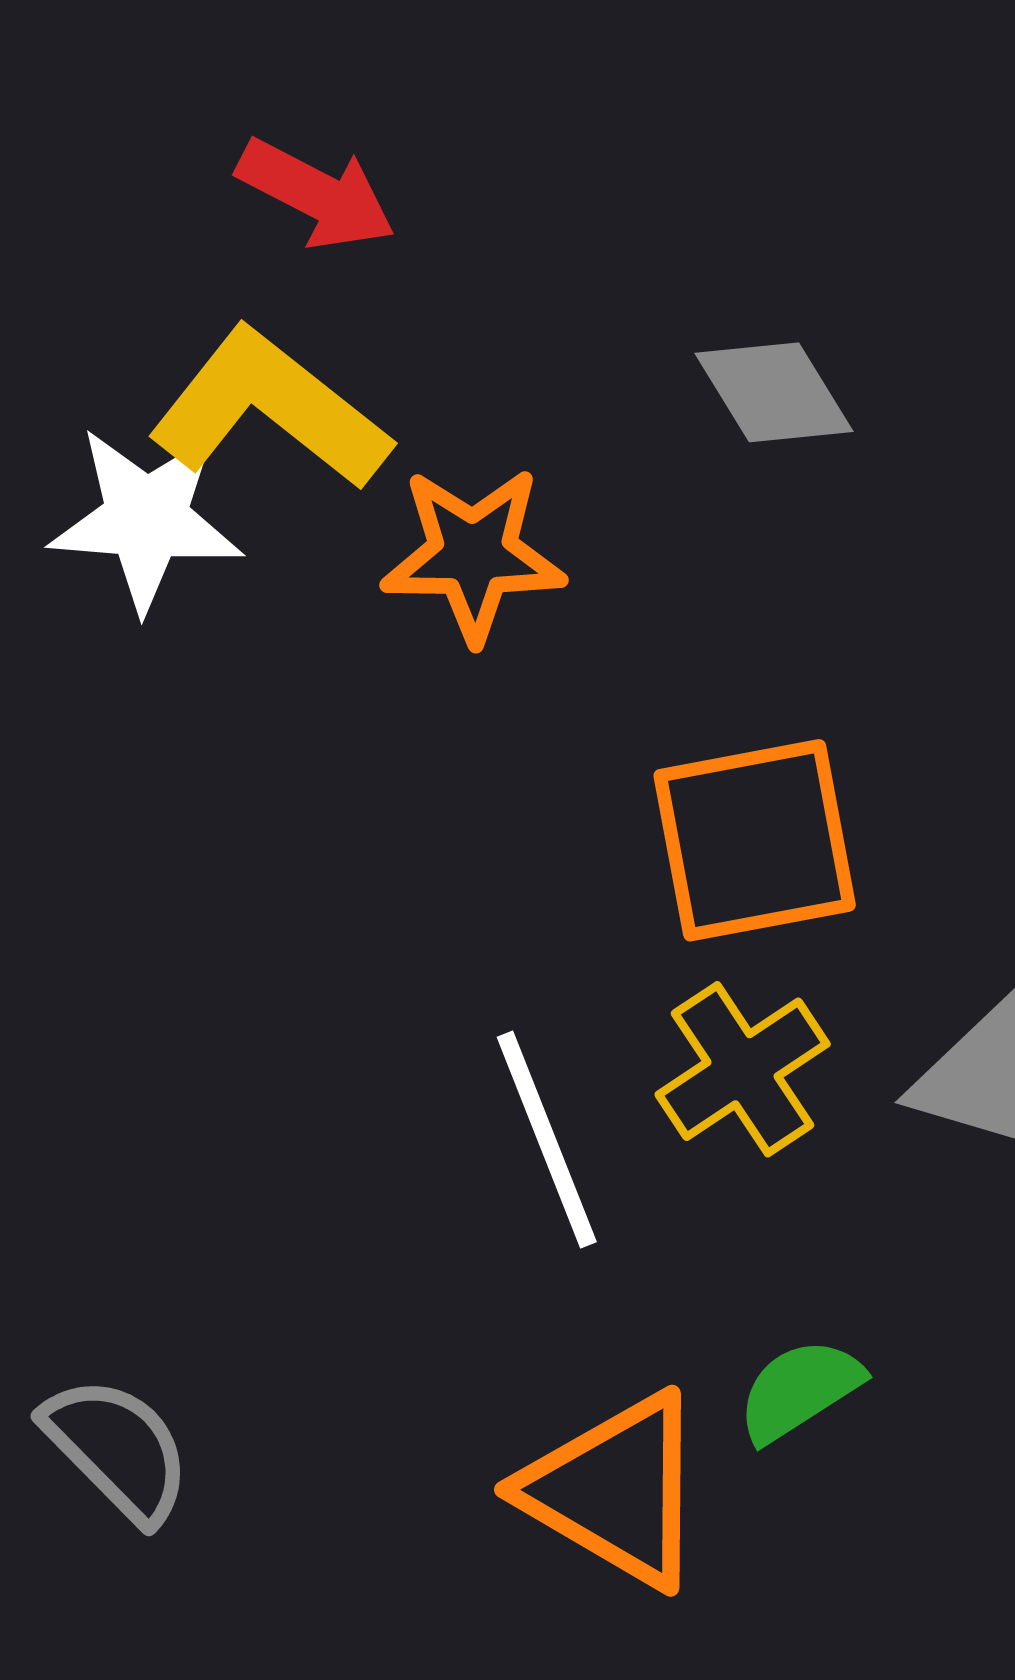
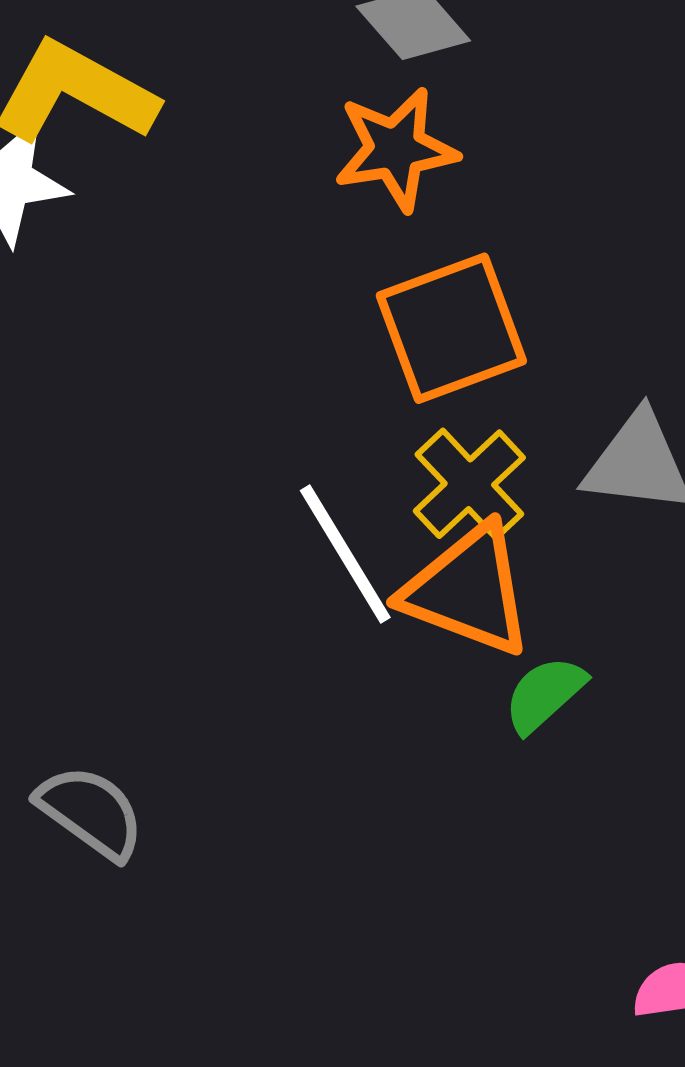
orange star: (473, 554) -> (396, 149), moved
orange triangle: (615, 1490) -> (468, 590), moved

